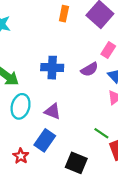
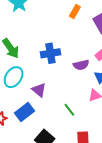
blue cross: (52, 68) -> (50, 53), turned -30
green line: (101, 133) -> (69, 110), moved

